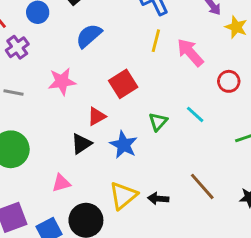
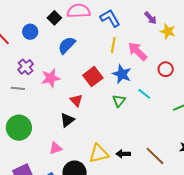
purple cross: (17, 47) -> (26, 67), moved
red triangle: (97, 116) -> (76, 100), turned -40
blue star: (124, 145) -> (122, 74), moved
brown line: (202, 186) -> (155, 156), moved
yellow triangle: (123, 196) -> (99, 154), turned 30

